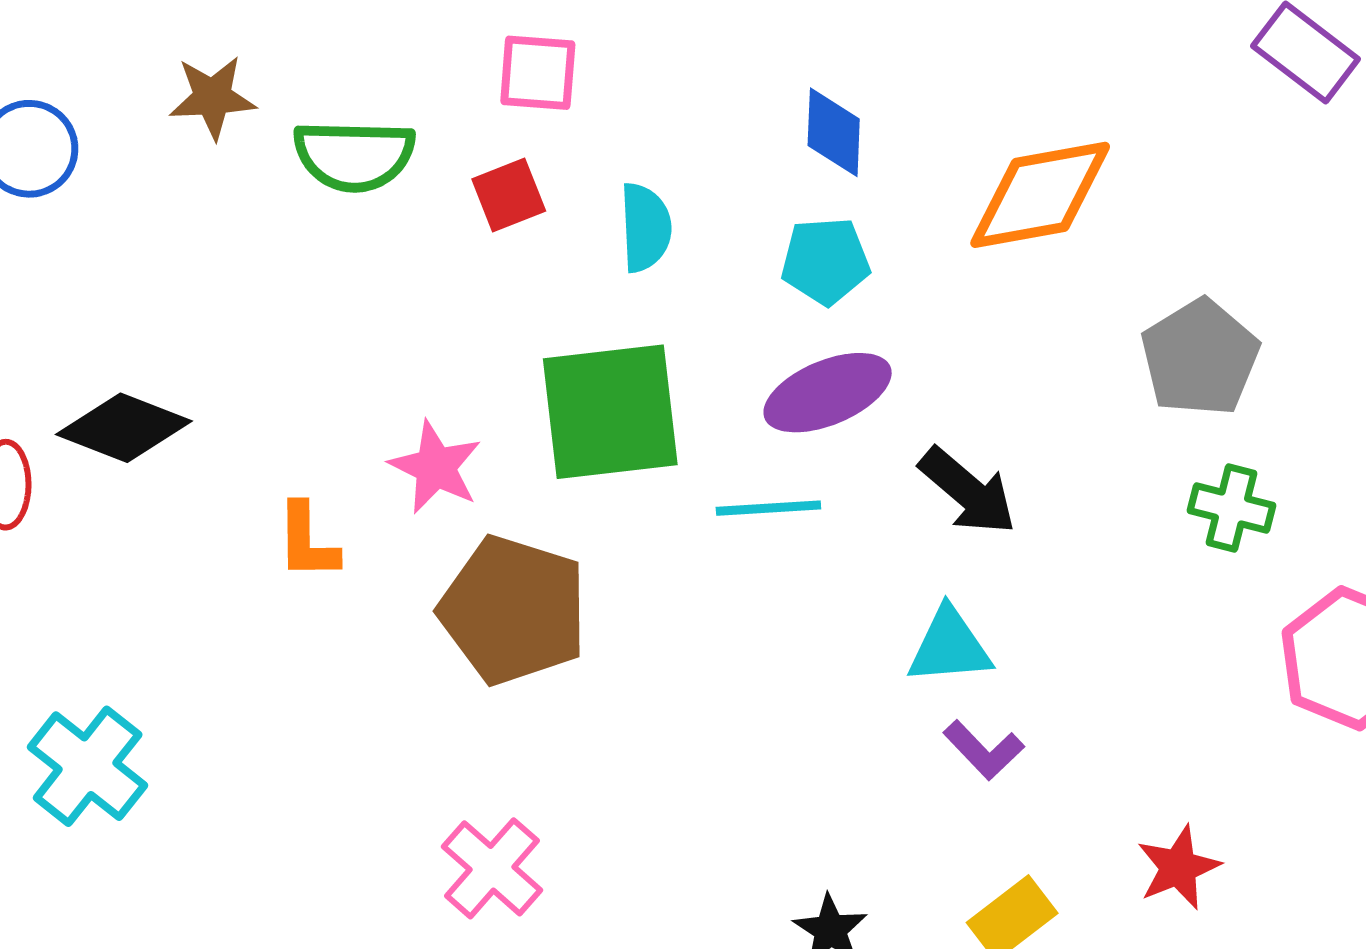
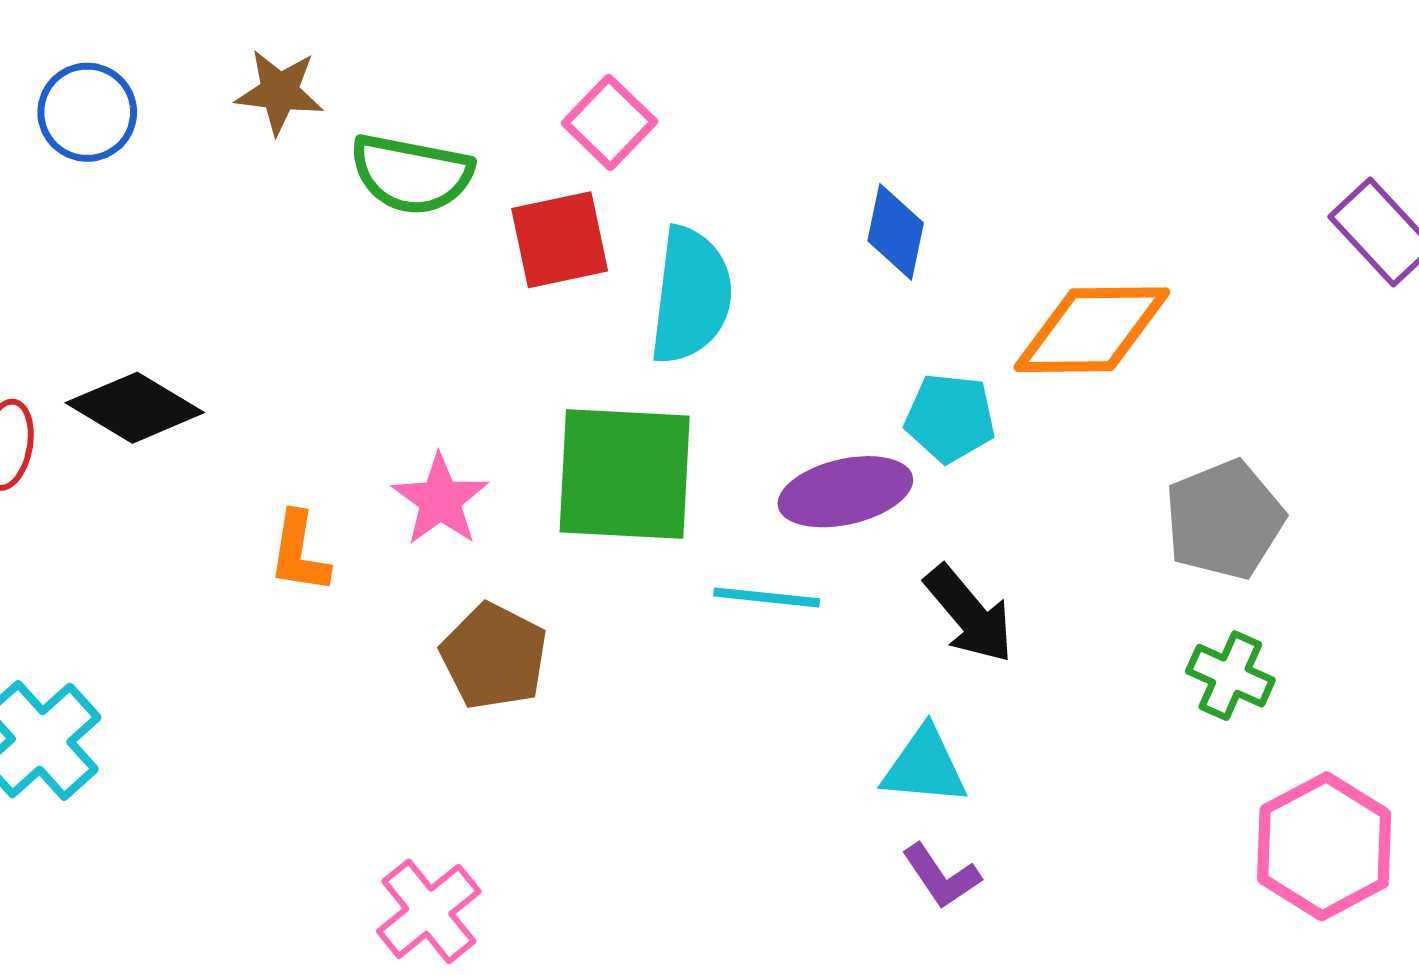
pink square: (538, 73) -> (609, 122), turned 30
red square: (509, 195) -> (560, 240), size x1.4
cyan semicircle: (645, 227) -> (691, 295), size x1.5
cyan pentagon: (825, 261) -> (950, 418), moved
brown pentagon: (513, 610) -> (494, 656), size x0.7

